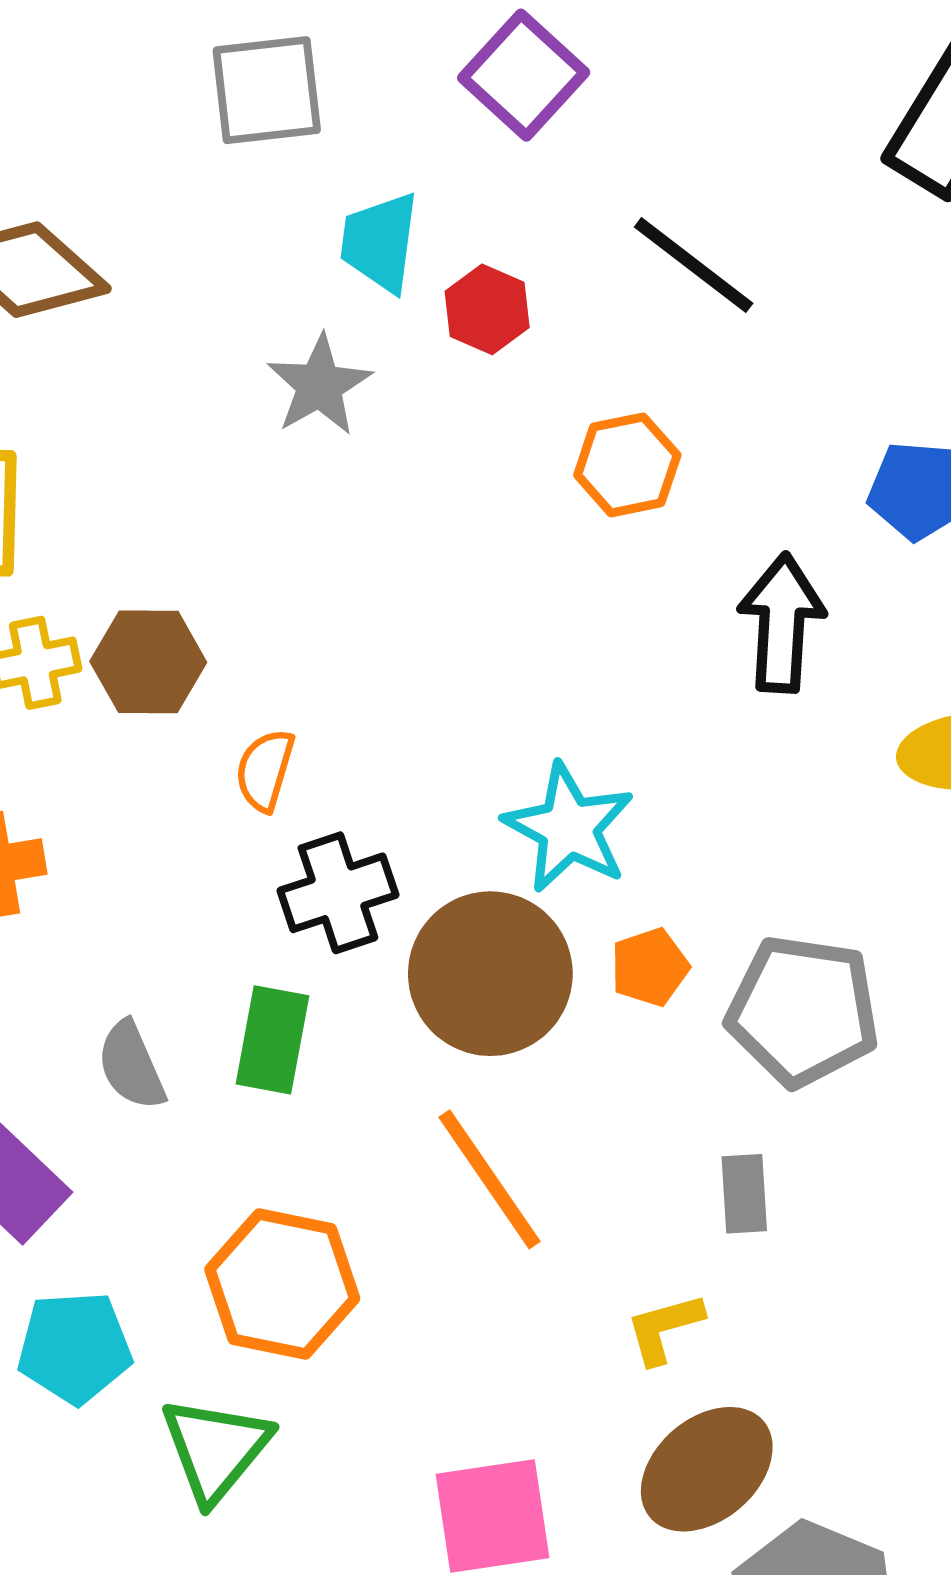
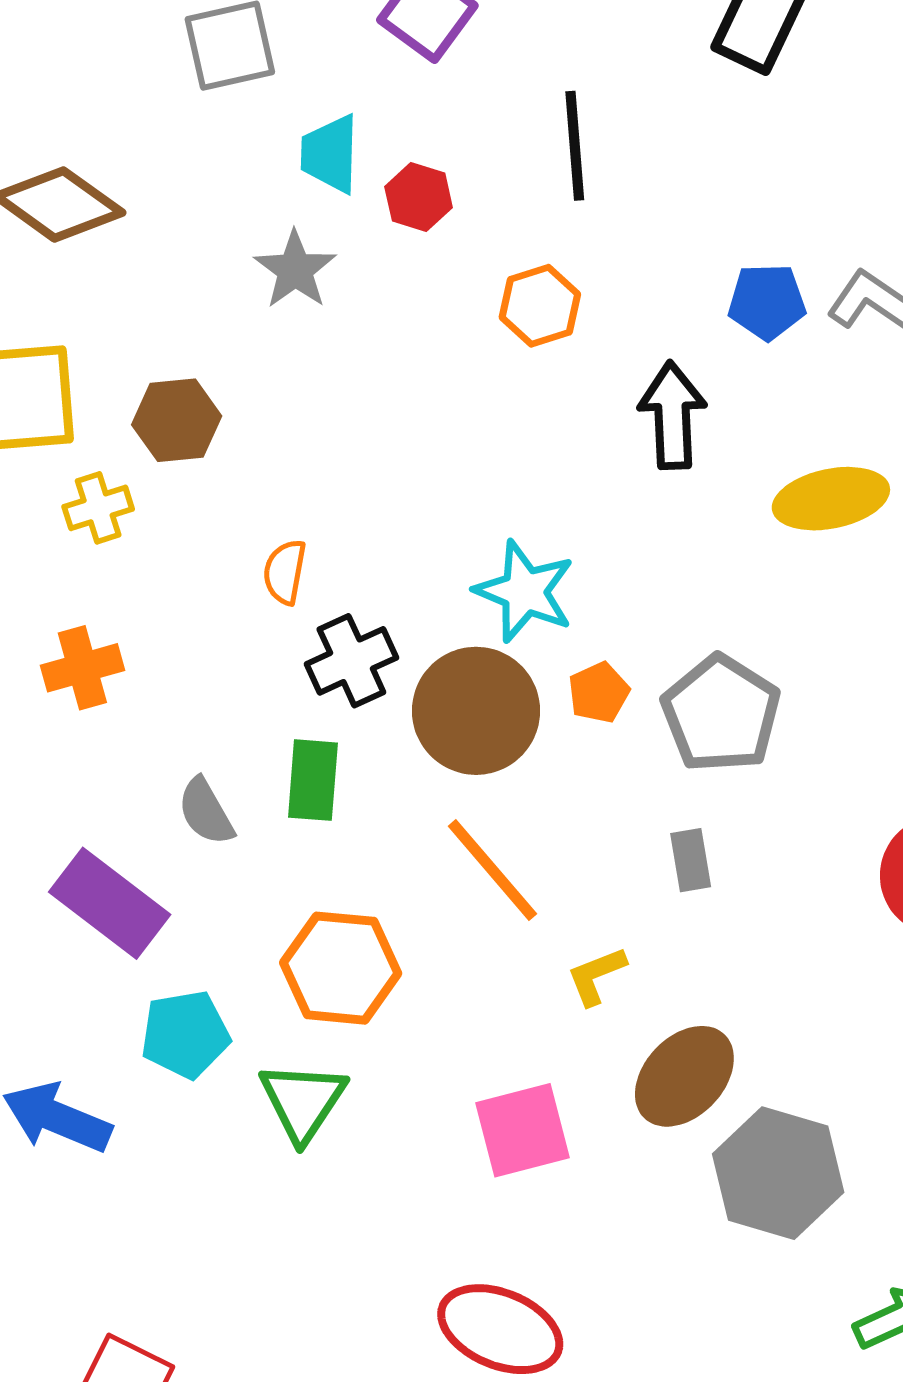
black line: (694, 265) -> (575, 146), turned 54
brown hexagon: (148, 662) -> (177, 420), moved
gray pentagon: (803, 1011) -> (721, 714), turned 30
yellow L-shape: (664, 1328) -> (596, 976), moved

